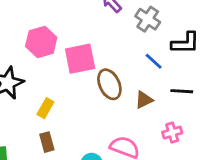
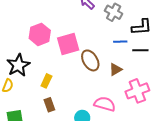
blue line: (154, 61) -> (120, 42), turned -40
black line: (182, 91) -> (140, 50), moved
pink cross: (172, 133) -> (137, 91), size x1.6

